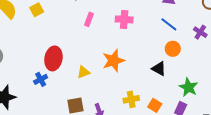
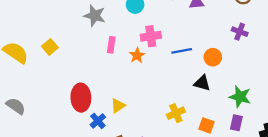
blue line: (169, 24) -> (182, 51), moved, turned -36
orange star: (113, 61) -> (137, 55), moved, size x0.6
blue cross: (41, 79) -> (98, 121), moved
yellow cross: (131, 99) -> (176, 113), moved

